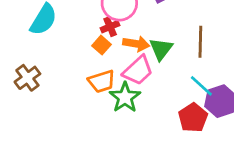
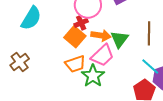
orange square: (101, 45) -> (75, 37), size x1.5

